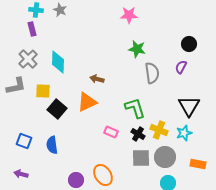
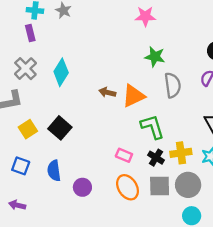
cyan diamond: (58, 62) -> (61, 72), turned 30
yellow square: (43, 91) -> (28, 129), moved, turned -35
orange triangle: (87, 102) -> (133, 96), moved
yellow cross: (159, 130) -> (181, 153), turned -30
orange ellipse: (103, 175) -> (128, 187), moved
purple circle: (76, 180) -> (82, 187), moved

